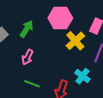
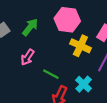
yellow cross: (75, 41) -> (80, 46), turned -30
green line: (32, 84) -> (51, 74), moved

